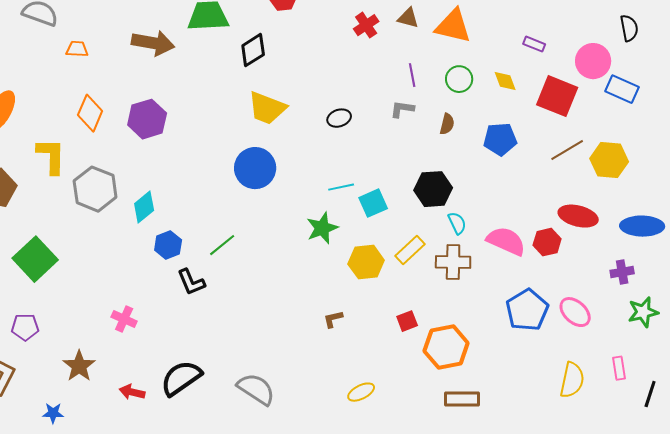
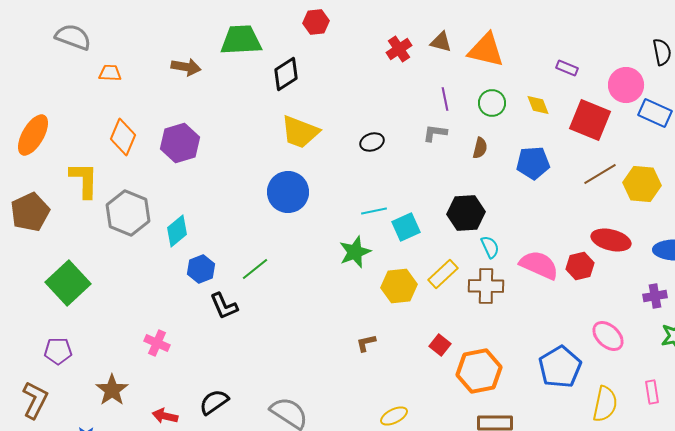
brown arrow: (153, 43) -> (186, 67), size x0.7
blue pentagon: (527, 310) -> (560, 367), moved
red square: (407, 321) -> (440, 345), turned -30
black semicircle: (181, 378) -> (214, 402), size x0.7

